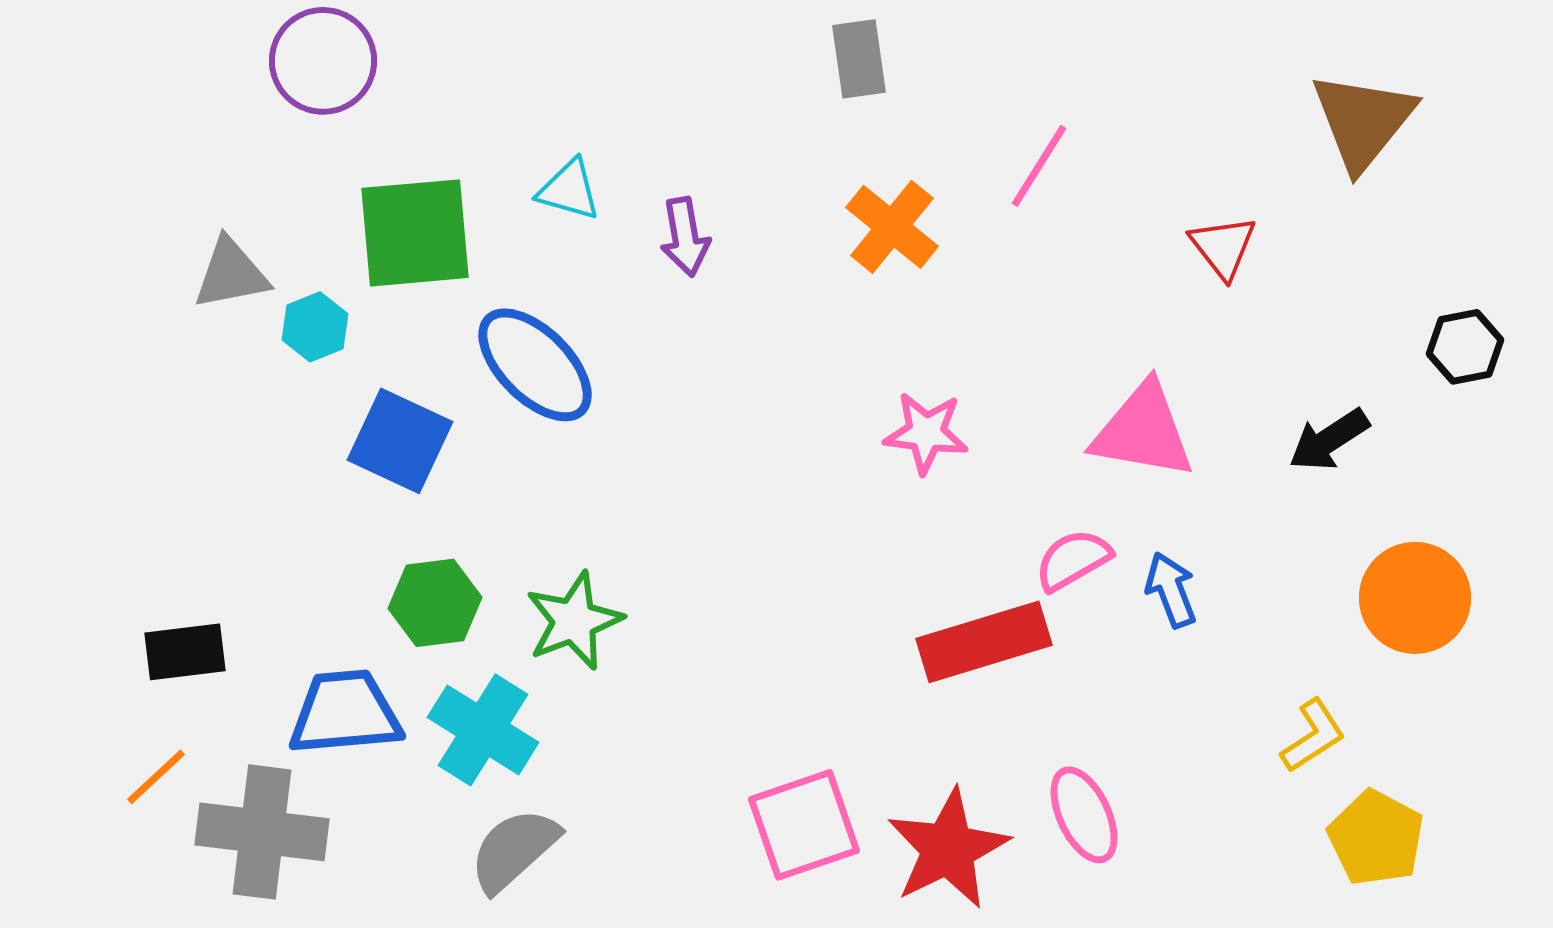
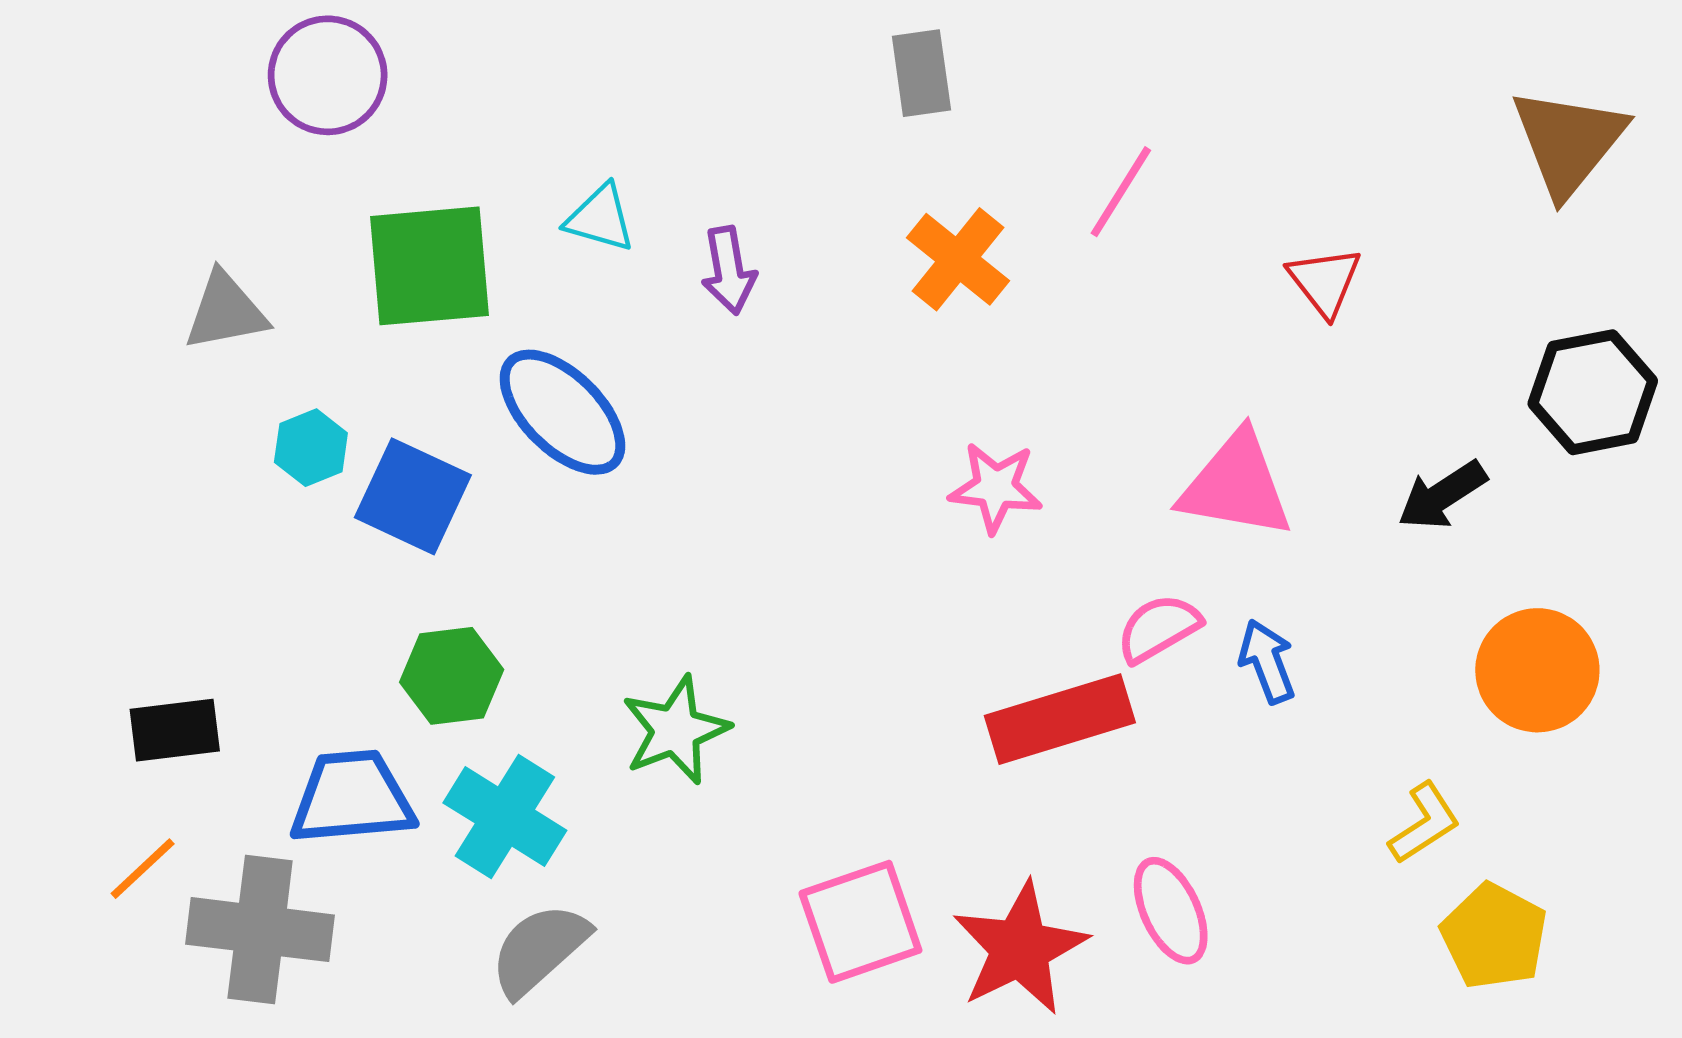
brown triangle: (1363, 121) -> (1568, 142), moved
cyan hexagon: (315, 327) -> (311, 448), moved
black hexagon: (1465, 347) -> (1593, 392), size x1.5
green star: (574, 621) -> (675, 730), moved

